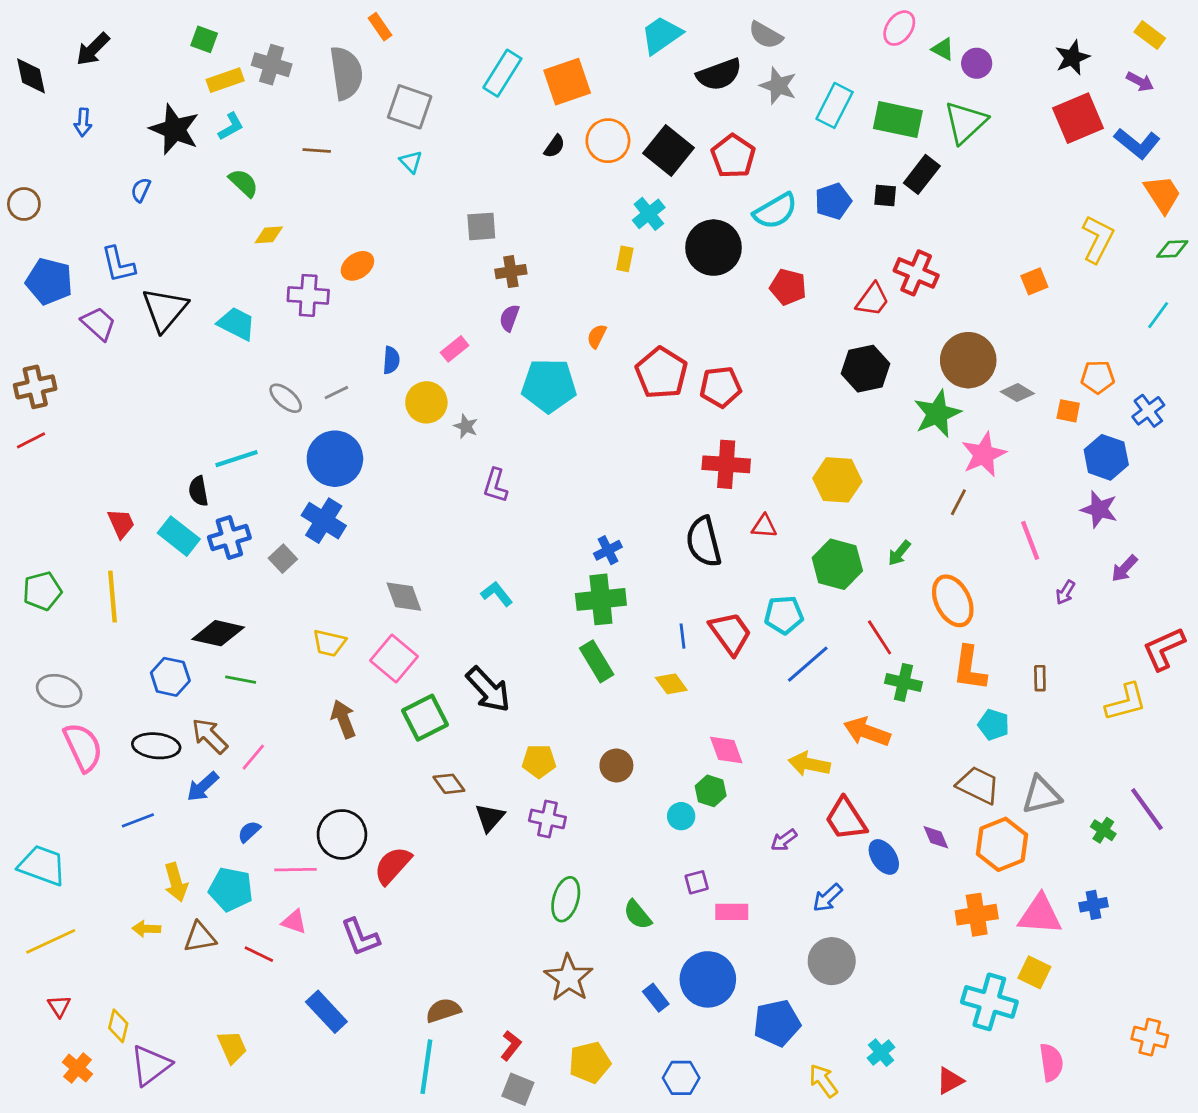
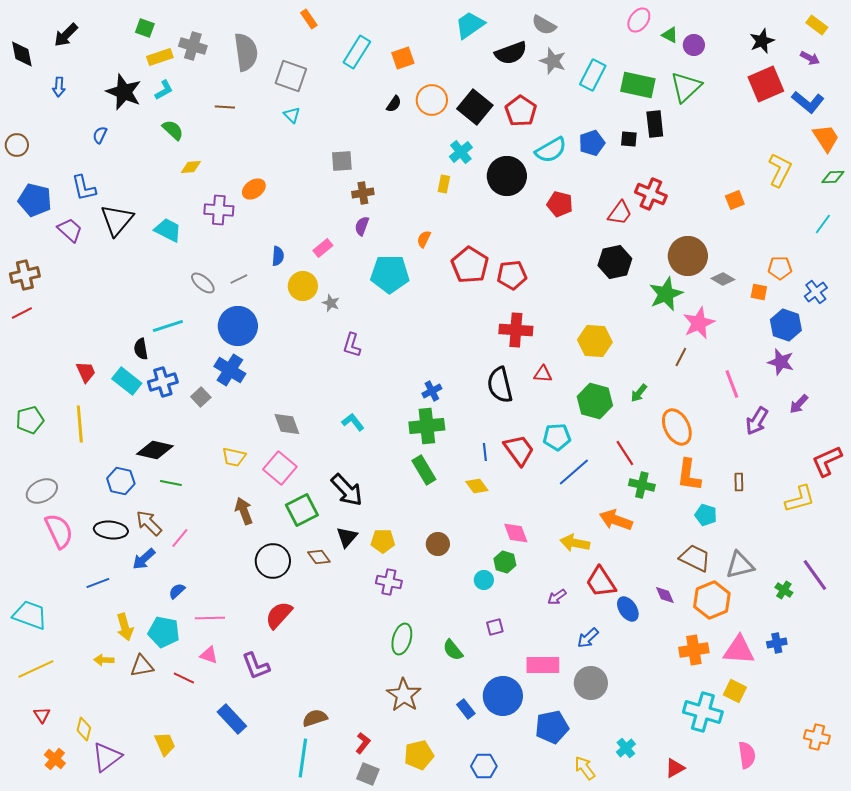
orange rectangle: (380, 27) -> (309, 19), moved
orange square: (567, 82) -> (403, 58), size x0.7
black rectangle: (922, 174) -> (655, 124), turned -44
purple arrow: (1065, 592) -> (757, 421), size x1.6
gray ellipse: (59, 691) -> (42, 491), turned -44
black triangle: (490, 818) -> (347, 537), moved
black circle: (342, 834) -> (273, 561), moved
pink rectangle: (732, 912) -> (543, 665), moved, size x1.4

